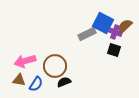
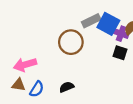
gray rectangle: (87, 34) -> (91, 21), moved
brown circle: (55, 66) -> (71, 42), moved

